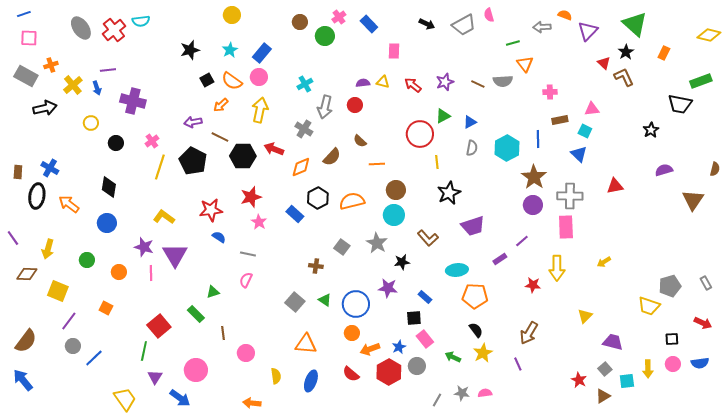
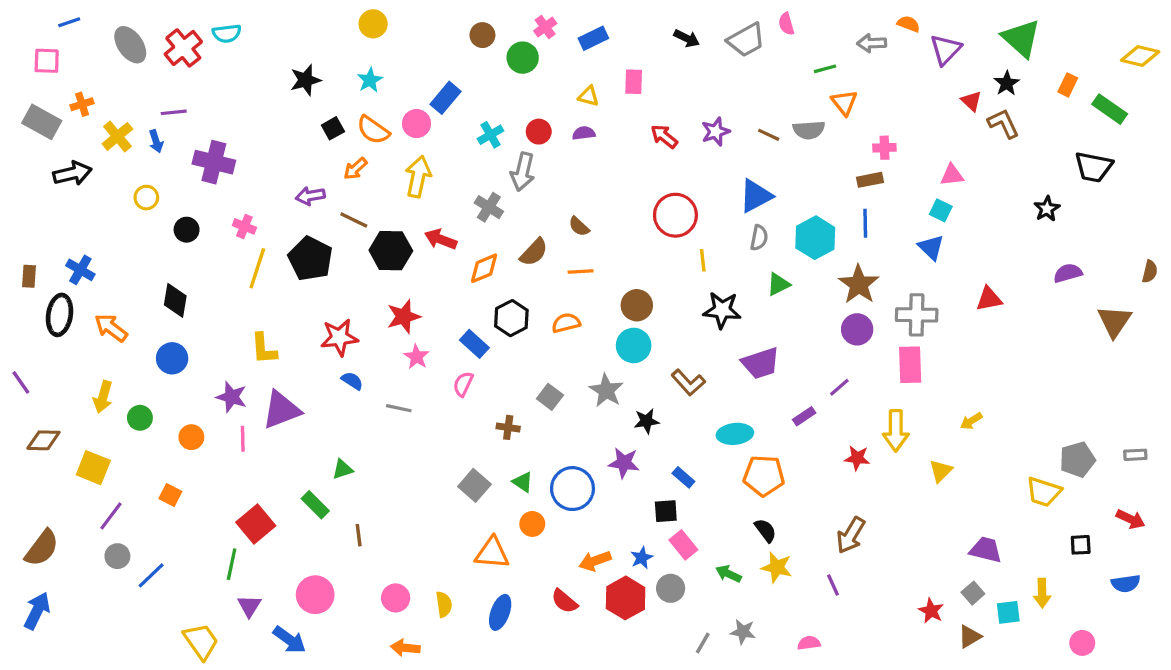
blue line: (24, 14) -> (69, 22), moved
blue rectangle: (369, 24) -> (593, 38), turned -72
blue rectangle: (262, 53) -> (445, 98), moved
green rectangle: (701, 81) -> (1110, 109), moved, turned 55
yellow triangle: (383, 82) -> (589, 96), moved
red circle: (355, 105) -> (539, 132), moved
green triangle: (443, 116) -> (778, 284), moved
brown rectangle: (560, 120) -> (870, 180), moved
blue triangle: (470, 122) -> (756, 196), size x1.6
pink cross: (152, 141) -> (244, 226), turned -32
orange line: (377, 164) -> (581, 271), moved
black star: (449, 193) -> (722, 310), turned 30
orange semicircle: (352, 201) -> (566, 323), size x0.7
yellow L-shape: (164, 217) -> (264, 349), turned -130
yellow arrow: (48, 249) -> (103, 397), moved
purple triangle: (175, 255) -> (281, 410), turned 40
pink semicircle: (246, 280) -> (463, 384), moved
gray rectangle: (706, 283) -> (1135, 455), turned -64
yellow triangle: (585, 316) -> (941, 471), moved
orange circle: (352, 333) -> (532, 524), moved
pink circle: (246, 353) -> (396, 598), moved
yellow star: (483, 353) -> (777, 567), turned -30
pink circle: (673, 364) -> (1082, 643), moved
blue arrow: (23, 380) -> (37, 611), turned 65
pink semicircle: (485, 393) -> (809, 643), moved

